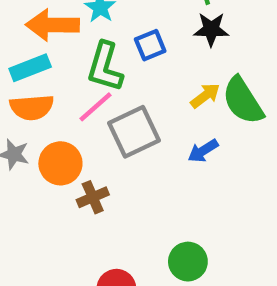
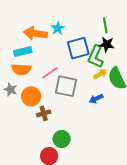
blue square: (150, 45) -> (78, 48), size x1.6
green L-shape: (105, 67) -> (96, 57), moved
gray square: (134, 132) -> (66, 86), turned 30
green circle: (188, 262) -> (62, 139), moved

